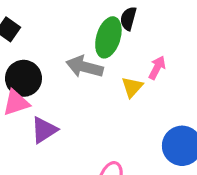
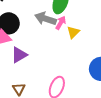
pink arrow: (157, 68) -> (61, 23), moved

